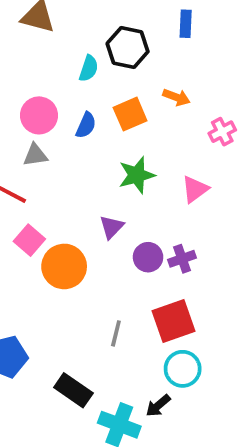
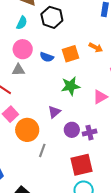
black hexagon: (128, 47) -> (52, 17), moved
cyan semicircle: (89, 68) -> (22, 23), moved
blue semicircle: (86, 125) -> (47, 57), turned 80
gray line: (116, 333) -> (42, 150), moved

